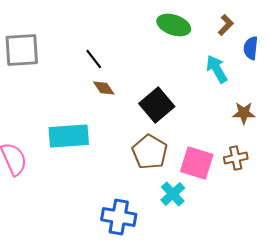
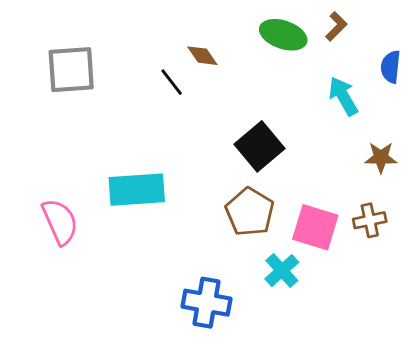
brown L-shape: (226, 25) -> (336, 26), moved
brown diamond: (104, 88) -> (202, 56), moved

